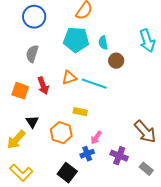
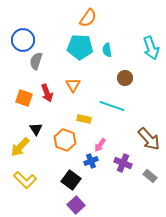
blue circle: (34, 17) -> (23, 40), moved
brown circle: (116, 61) -> (125, 78), moved
orange triangle: (69, 78) -> (73, 85), turned -42
cyan line: (94, 84) -> (112, 106), moved

